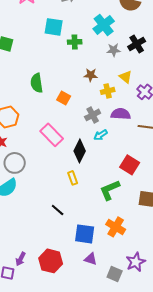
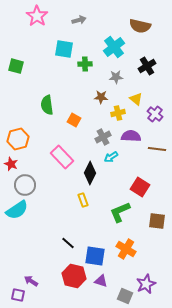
gray star: (114, 50) -> (116, 77), moved
black line: (58, 210) -> (68, 243), moved
purple arrow: (21, 259) -> (31, 281), turned 96
red hexagon: (51, 261) -> (74, 276), moved

